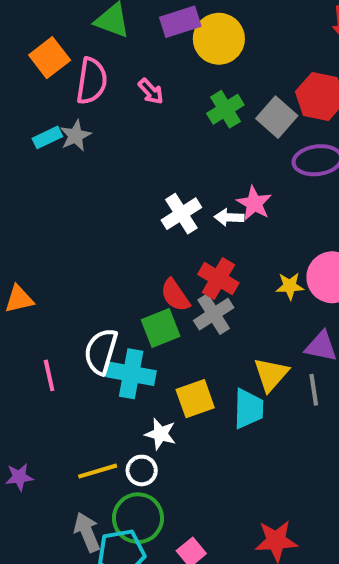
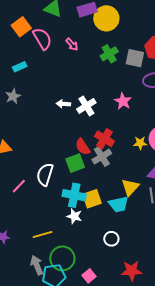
pink semicircle: (92, 81) -> (42, 39), turned -40
gray square: (277, 117) -> (135, 58), turned -30
gray star: (76, 136) -> (13, 96), moved
white arrow: (229, 217) -> (63, 104), moved
cyan cross: (131, 374) -> (74, 195), moved
pink line: (49, 375) -> (19, 186), turned 56
cyan trapezoid: (248, 409) -> (119, 204), turned 75
white circle: (142, 470) -> (111, 239), moved

